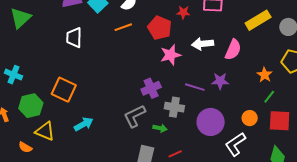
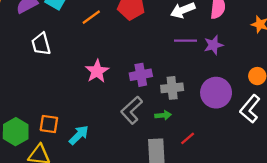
pink star: (171, 55) -> (97, 71), moved
purple line: (195, 87) -> (186, 41), moved
purple cross: (151, 88) -> (141, 75), turned 30
orange square: (64, 90) -> (49, 124), moved, size x0.7

